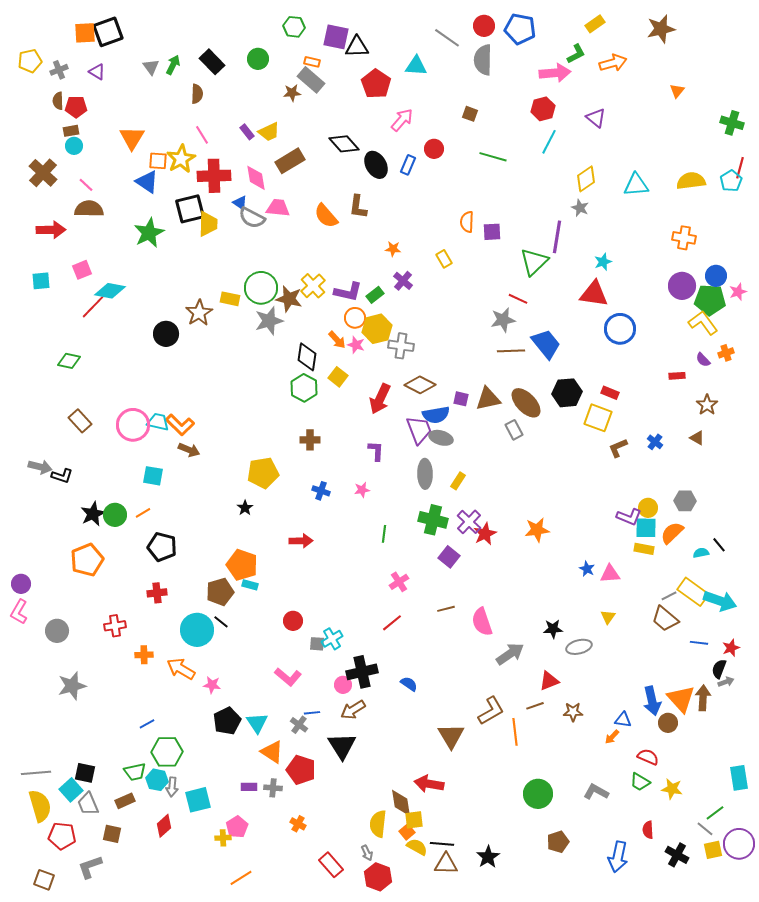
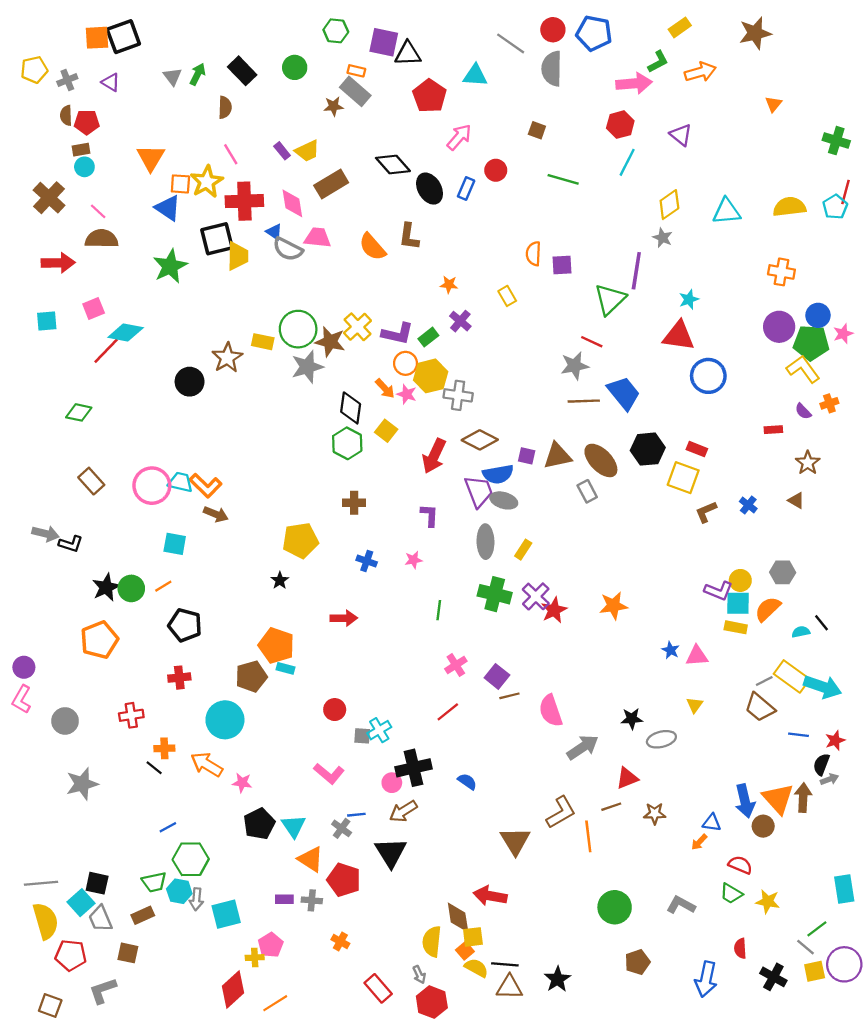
purple square: (449, 557) -> (497, 676), moved
black line: (221, 622) -> (154, 768), moved
red diamond: (164, 826) -> (233, 989), moved, size x1.4

